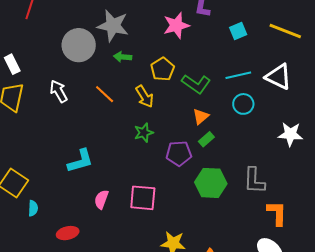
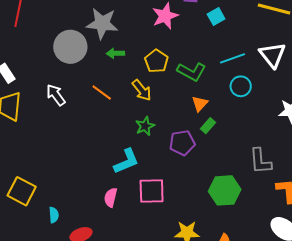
cyan square: (238, 31) -> (216, 16), moved
white triangle: (278, 77) -> (272, 55), turned 32
cyan L-shape: (80, 161) -> (126, 161), moved
green hexagon: (211, 183) -> (225, 190), moved
cyan semicircle: (33, 208) -> (54, 215), moved

